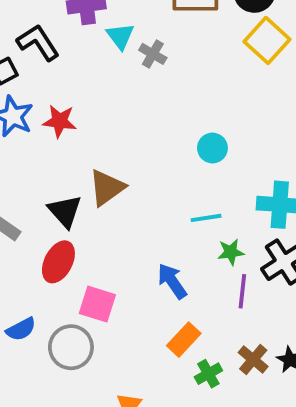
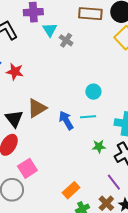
cyan line: (206, 218) -> (88, 117), moved
blue arrow: (172, 281) -> (66, 120), moved
purple line: (242, 291) -> (114, 182), moved, turned -48
pink square: (97, 304) -> (27, 168), turned 36

